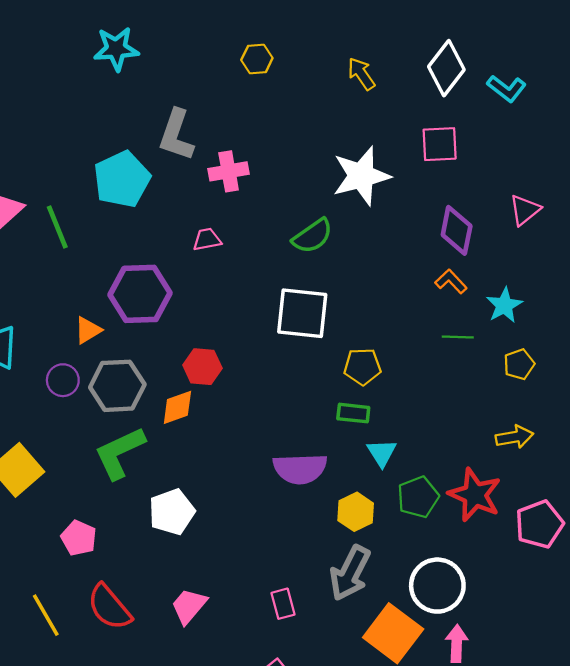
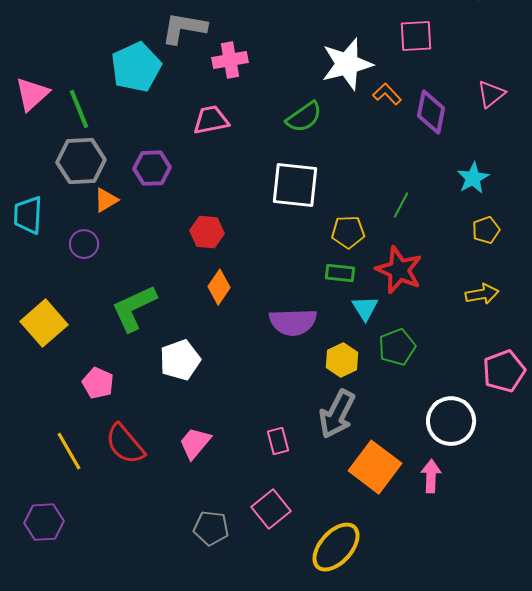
gray L-shape: (176, 135) -> (184, 28), turned 81
pink trapezoid: (207, 239) -> (211, 120), size x1.4
orange L-shape: (451, 281) -> (387, 94), moved
purple hexagon: (140, 294) -> (152, 168), size x0.7
green line: (458, 337) -> (401, 205), moved, turned -64
gray hexagon: (117, 386) -> (81, 161), moved
orange diamond: (177, 407) -> (219, 287), moved, turned -36
red star: (475, 495) -> (399, 270), moved
white circle: (437, 586) -> (451, 421), moved

